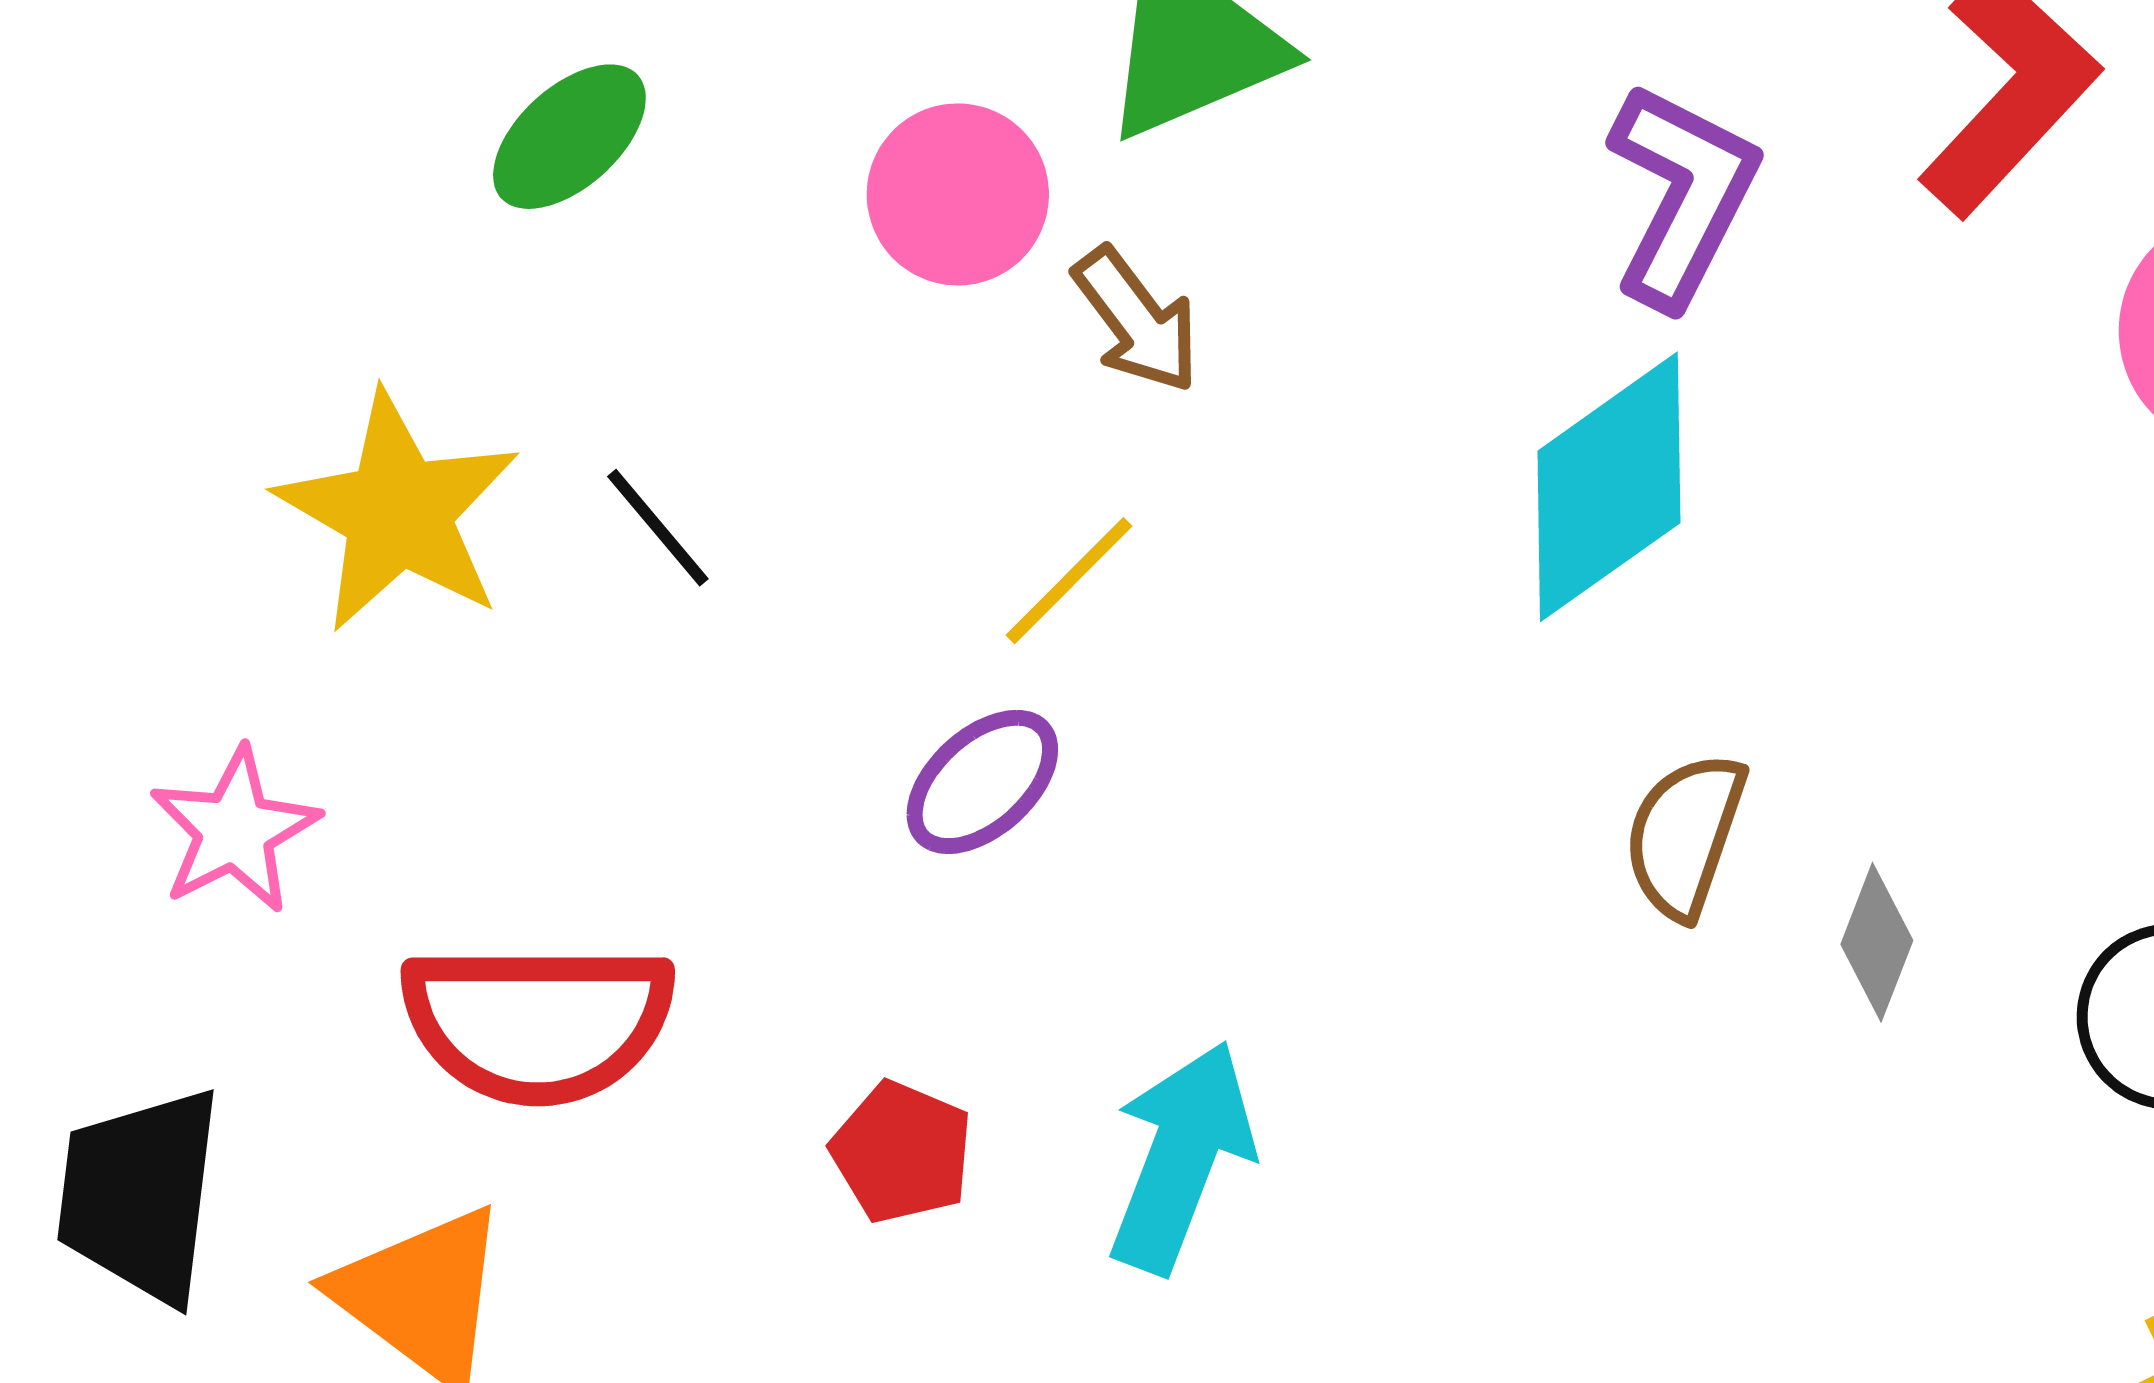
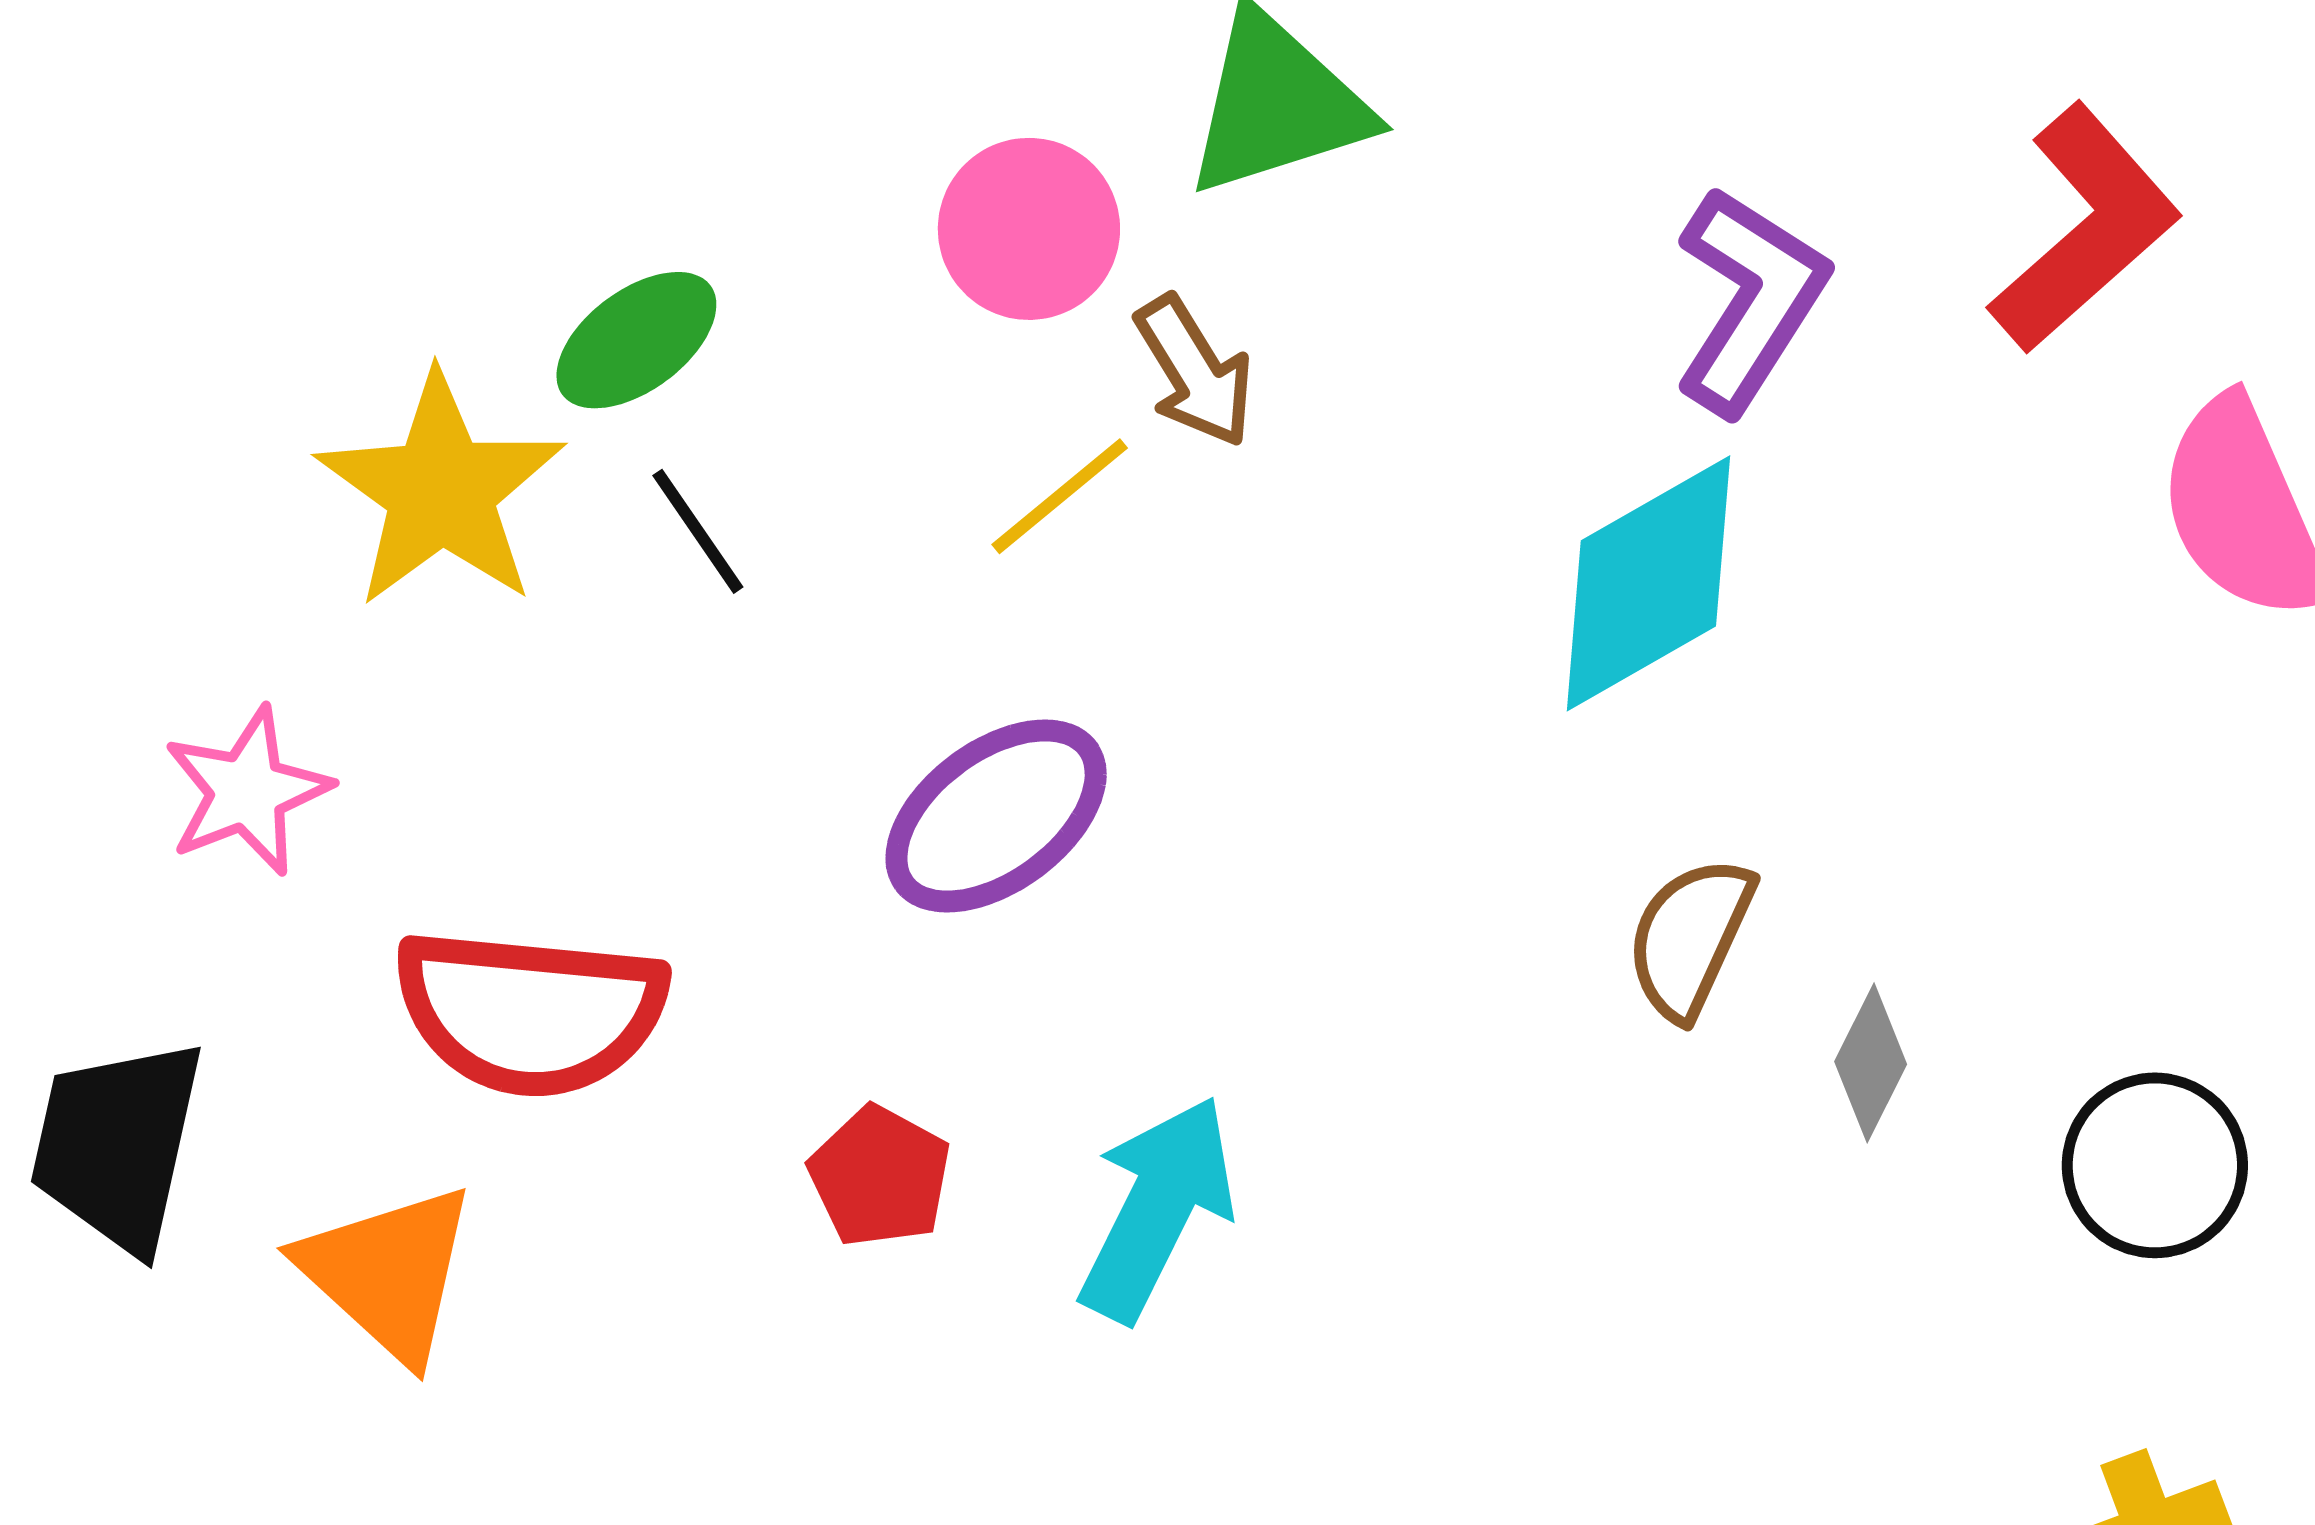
green ellipse: (569, 137) -> (636, 340), moved
yellow line: (1069, 581) -> (1060, 496), moved
purple ellipse: (982, 782) -> (996, 816), size x1.4

